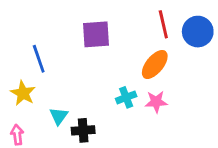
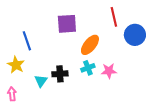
blue circle: (198, 32) -> (135, 35), moved
orange ellipse: (155, 64) -> (90, 45), moved
black cross: (83, 130) -> (60, 74), moved

